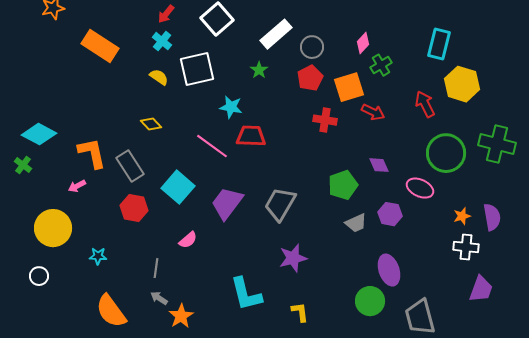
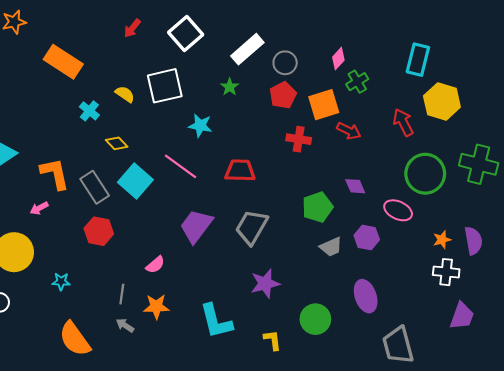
cyan cross: (162, 41) -> (89, 111), moved
red trapezoid: (251, 136) -> (240, 171), moved
cyan square: (178, 187) -> (135, 181), moved
green circle: (370, 301) -> (315, 319), moved
orange star: (181, 316) -> (156, 307), moved, turned 30

